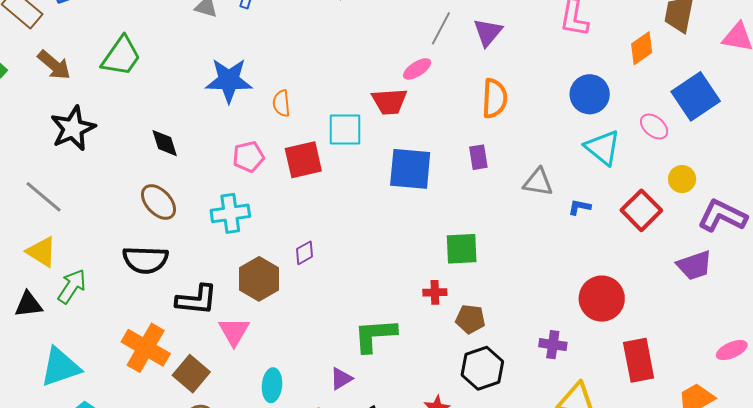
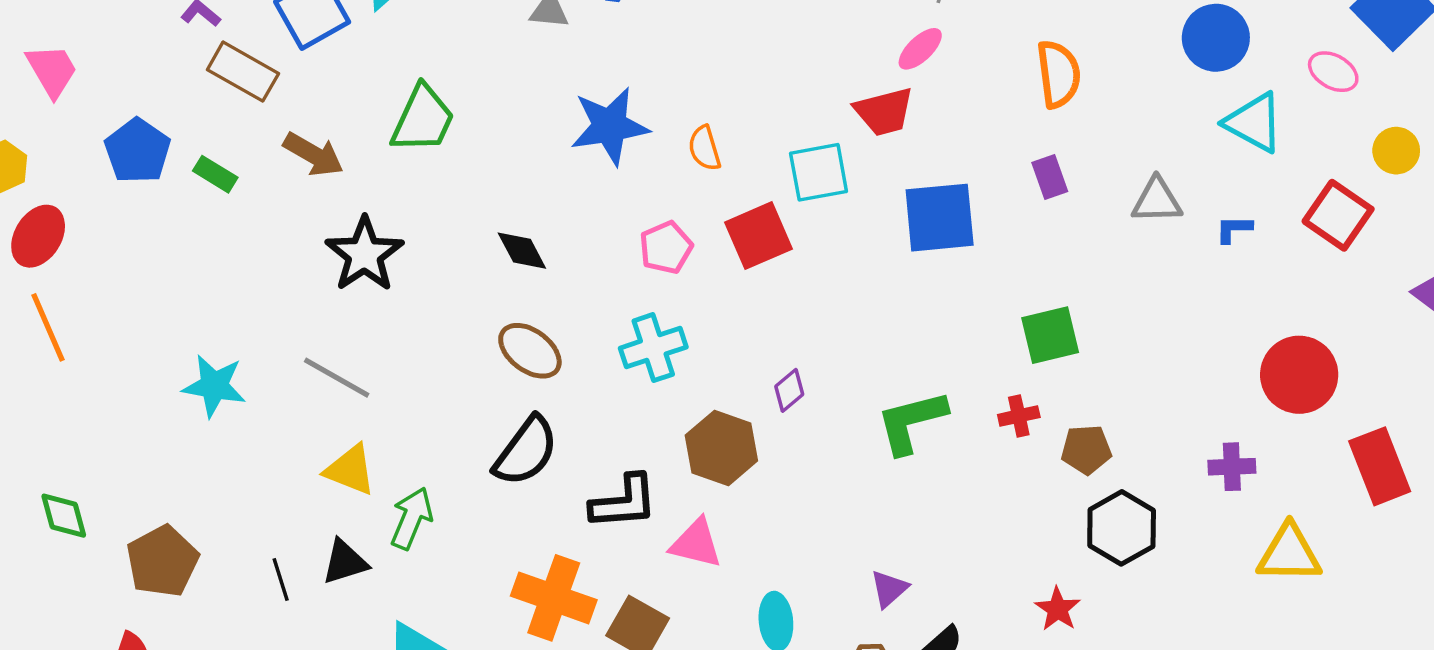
black semicircle: (145, 260) -> (526, 451), turned -45
pink triangle: (234, 331) -> (696, 543), turned -36
green L-shape: (375, 335) -> (911, 422), moved

